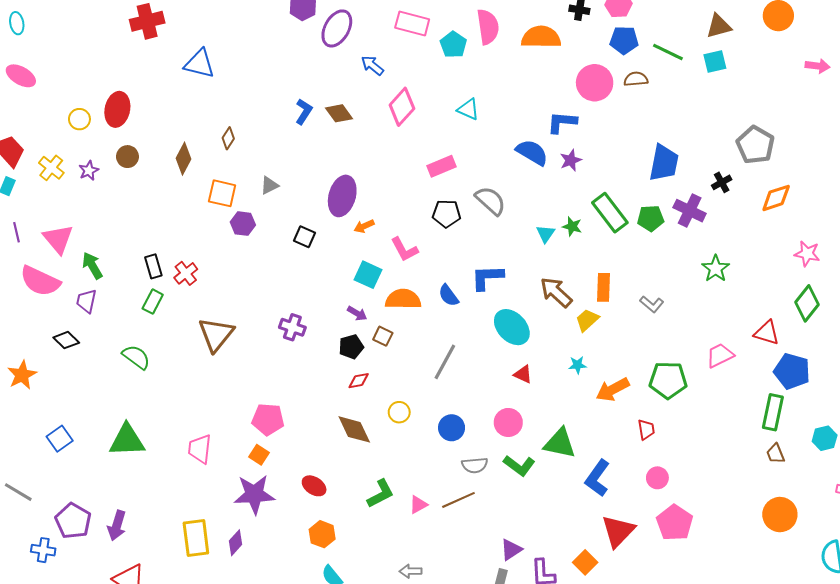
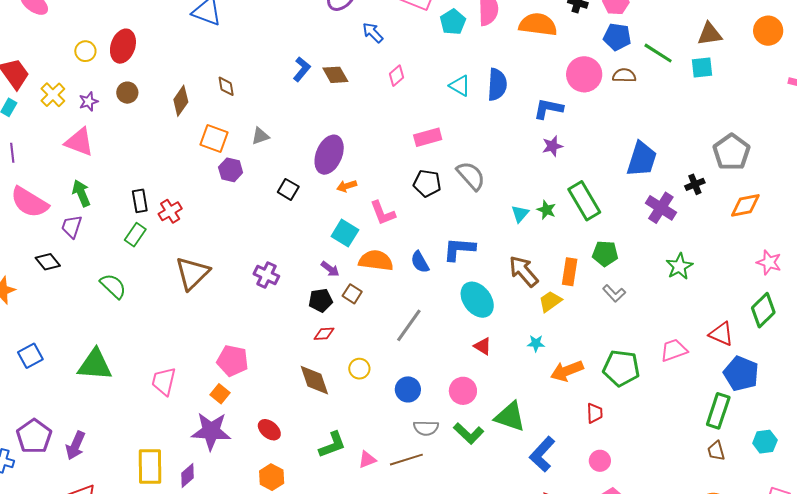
pink diamond: (402, 107) -> (396, 76), size x0.6
brown diamond: (228, 138) -> (226, 86), turned -50
blue semicircle: (532, 152) -> (497, 85), moved, turned 56
green pentagon: (651, 218) -> (605, 254), moved
pink triangle: (58, 239) -> (79, 142), moved, turned -36

